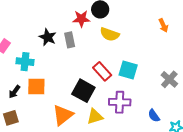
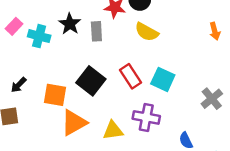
cyan cross: (25, 62) -> (39, 36), moved
orange square: (36, 86) -> (55, 95), moved
black square: (83, 91) -> (91, 81), moved

